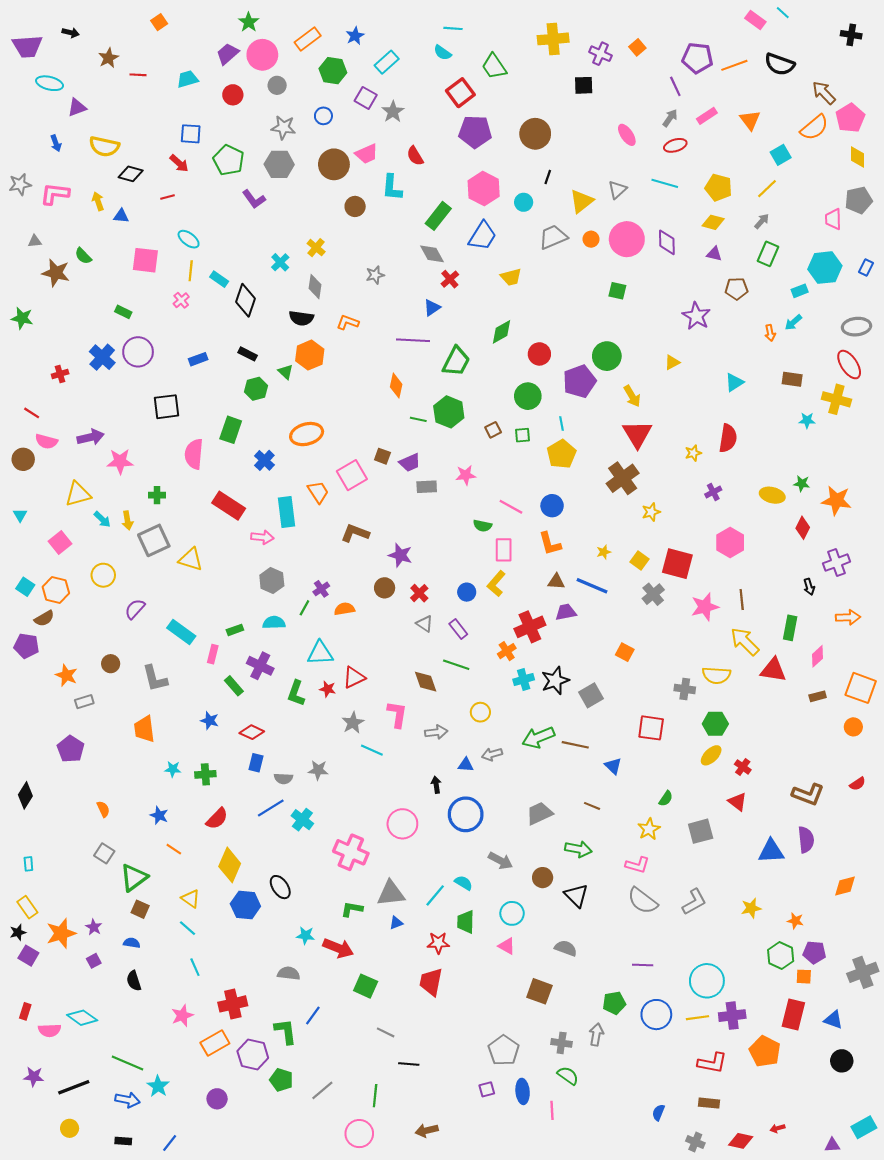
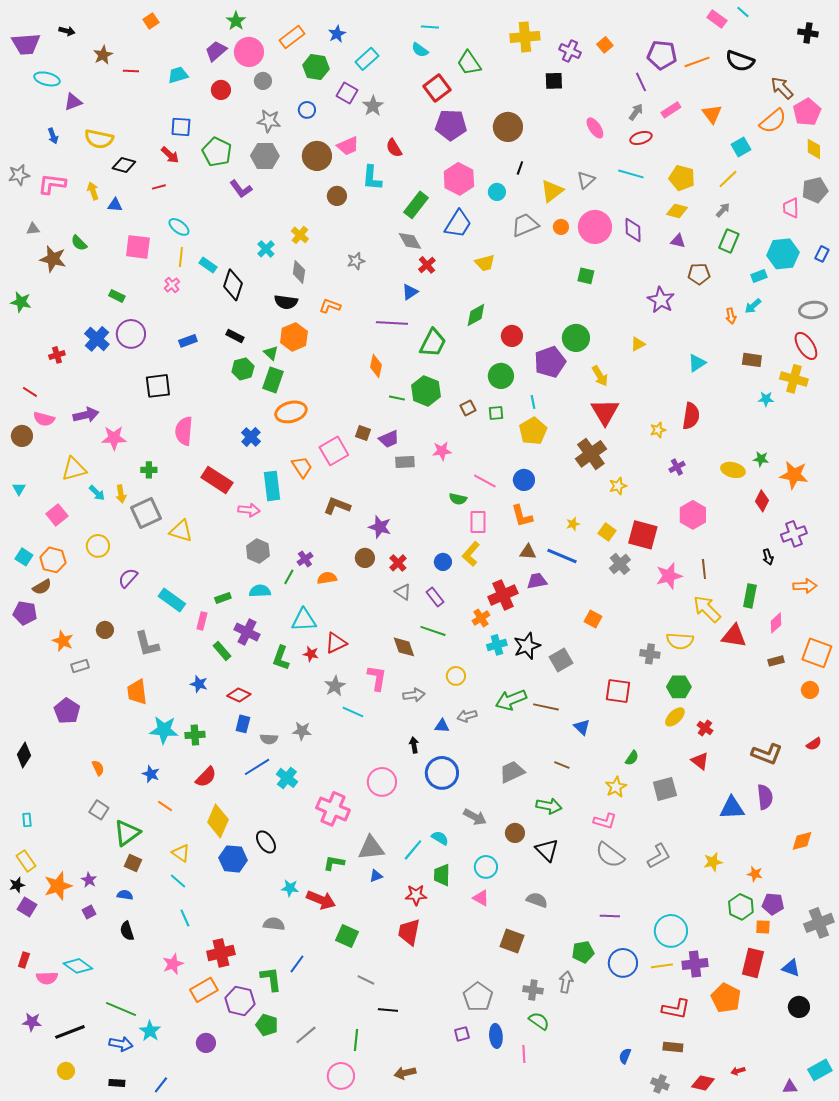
green rectangle: (231, 430) -> (273, 380), moved
cyan star: (173, 769) -> (164, 730), size x1.8

